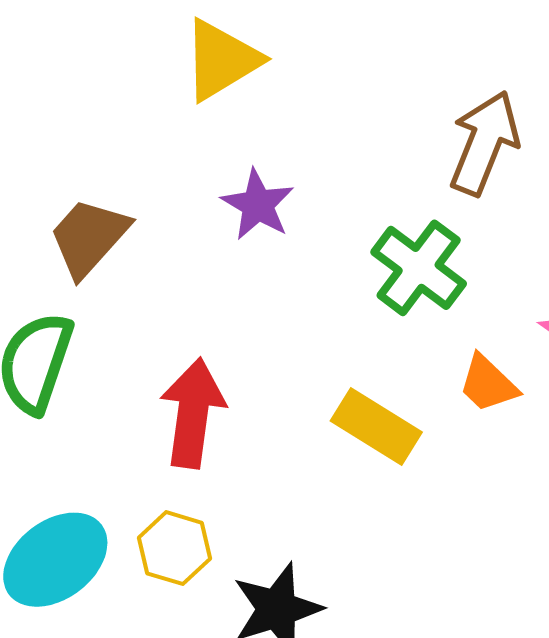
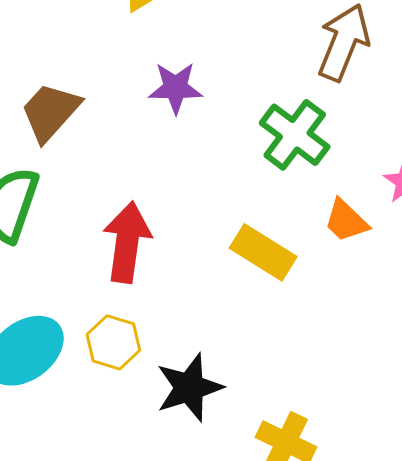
purple star: (258, 205) -> (176, 88), turned -30

